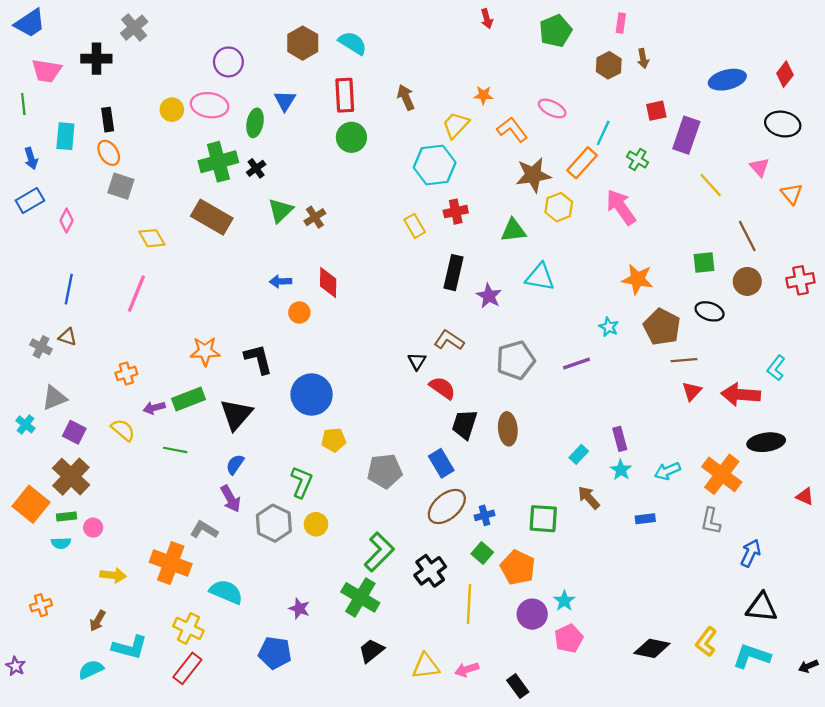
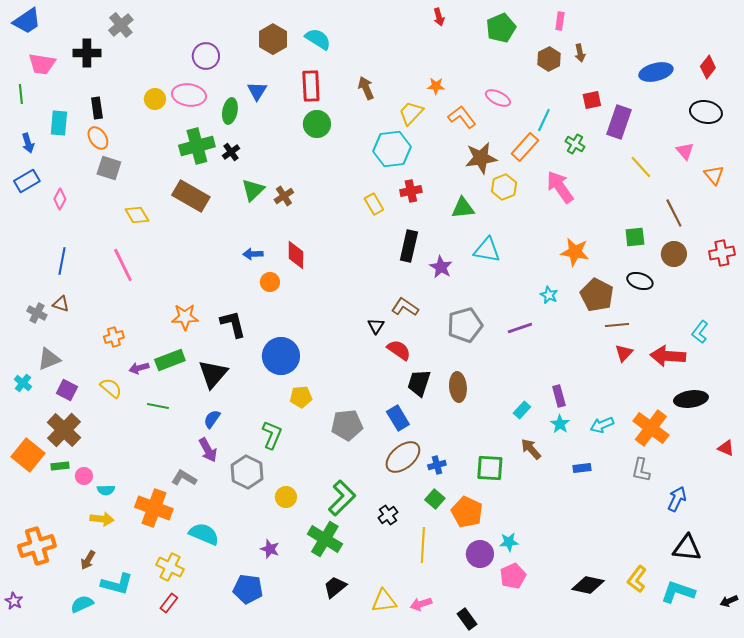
pink line: (136, 294) -> (123, 265), turned -48
yellow circle: (316, 524) -> (286, 497), moved
cyan semicircle: (61, 543) -> (106, 490), moved
black cross: (430, 571) -> (388, 515), size x0.7
cyan star: (564, 601) -> (509, 542), turned 30
orange cross: (41, 605) -> (37, 546), size x1.8
red rectangle: (187, 668) -> (169, 603), size x0.7

